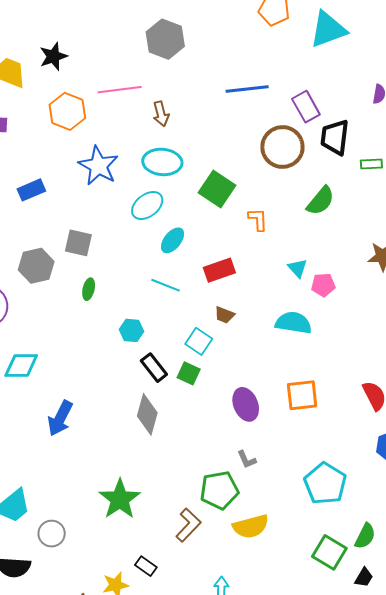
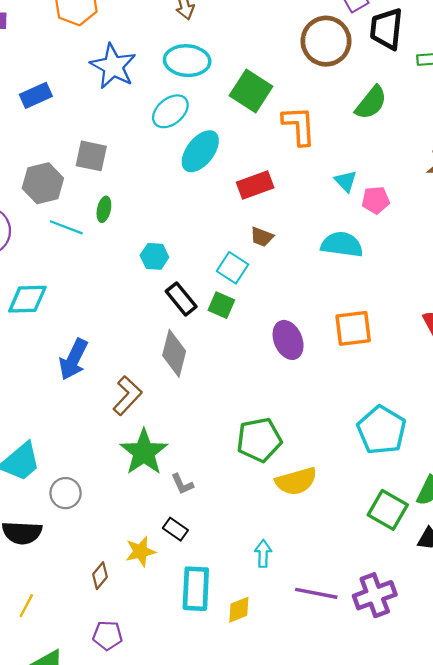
orange L-shape: (258, 220) -> (299, 126), size x1.5
cyan ellipse: (172, 240) -> (200, 151), size x1.4
cyan line: (166, 285) -> (66, 227), moved
gray L-shape: (247, 460) -> (182, 484), moved
brown L-shape: (188, 525) -> (127, 396), moved

